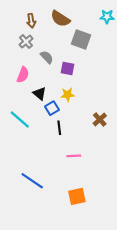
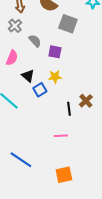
black line: (59, 128) -> (69, 109), moved

